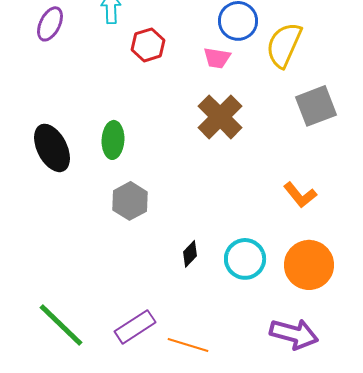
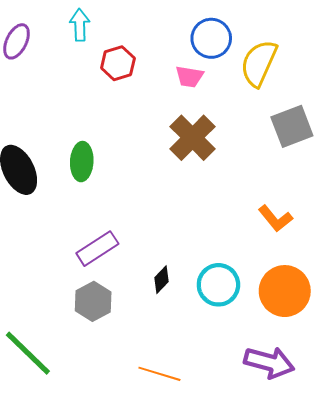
gray hexagon: (130, 201) -> (93, 301), moved
purple rectangle: (135, 327) -> (97, 249), moved

